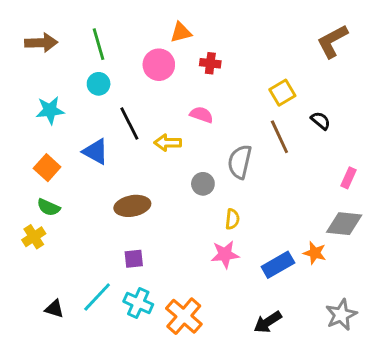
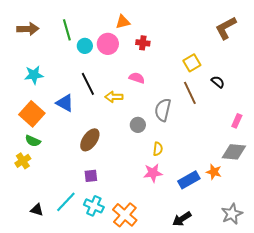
cyan circle: (99, 84) -> (85, 46), moved
orange square: (47, 168) -> (32, 114), size x1.4
brown ellipse: (132, 206) -> (90, 140), turned -45

